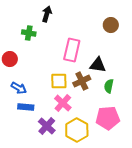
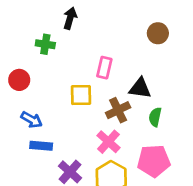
pink rectangle: (72, 50) -> (104, 68), size x0.7
yellow square: (59, 81) -> (81, 95), moved
pink cross: (63, 103) -> (108, 142), moved

